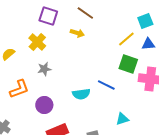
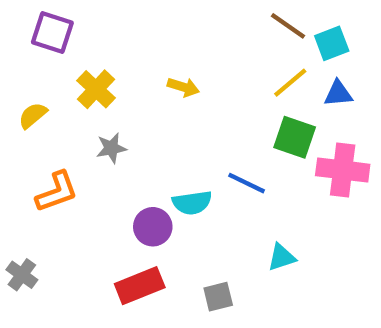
brown line: (85, 13) -> (288, 26), moved
purple square: (48, 16) -> (52, 32), moved
yellow arrow: (77, 33) -> (183, 87), moved
purple circle: (44, 105) -> (153, 227), moved

